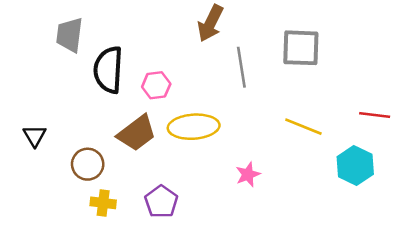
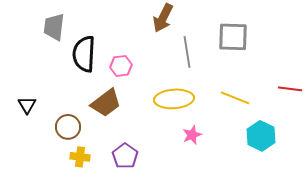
yellow ellipse: (194, 127) -> (174, 99), moved
cyan hexagon: (355, 165) -> (261, 136), moved

